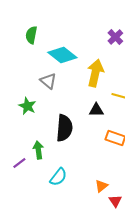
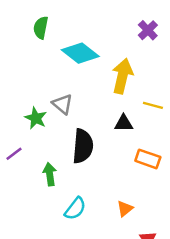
gray triangle: (48, 81) -> (62, 104), moved
purple line: (19, 163) -> (14, 154), moved
orange triangle: (101, 186) -> (125, 209), moved

